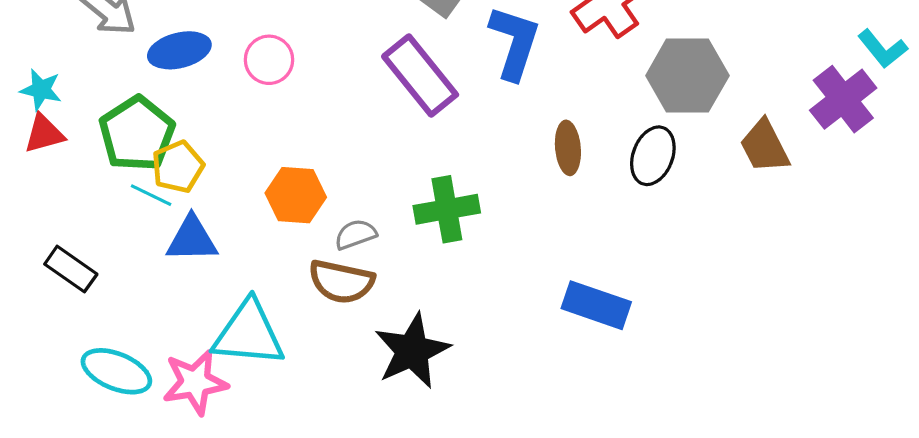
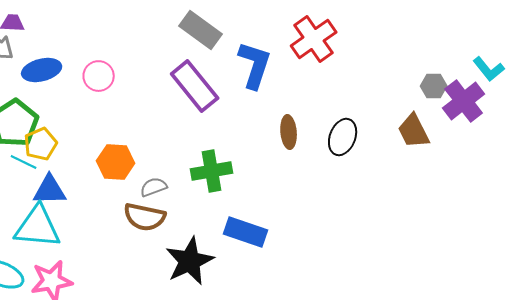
gray hexagon: (687, 76) -> (434, 86), moved, size x0.5
blue rectangle: (596, 305) -> (246, 232), moved
cyan triangle: (249, 334) -> (38, 227), moved

